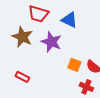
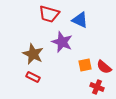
brown star: (22, 37) -> (33, 54), moved
orange square: (74, 65) -> (85, 65), turned -32

